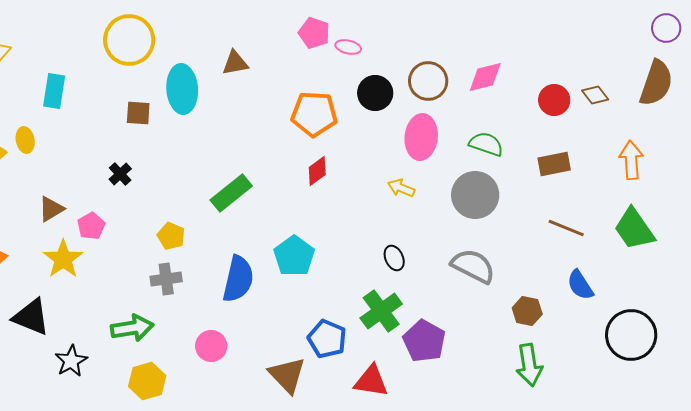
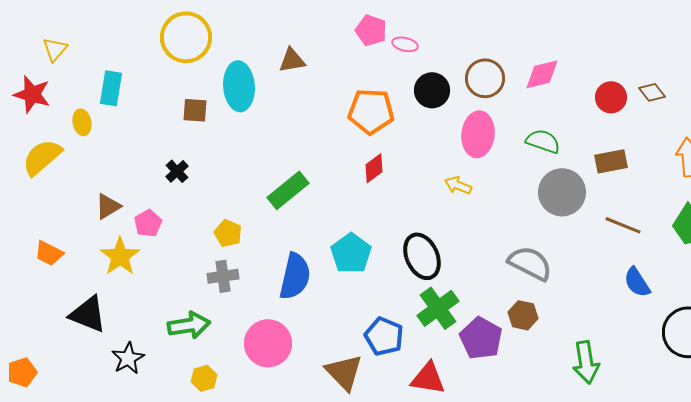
yellow ellipse: (25, 140) -> (82, 122), moved
gray circle: (475, 195) -> (562, 192), moved
black ellipse: (394, 258) -> (422, 256), moved, size x1.8
brown hexagon: (527, 311) -> (523, 315), moved
pink circle: (211, 346) -> (268, 343), size x1.5
yellow hexagon: (147, 381) -> (204, 378), size x0.7

